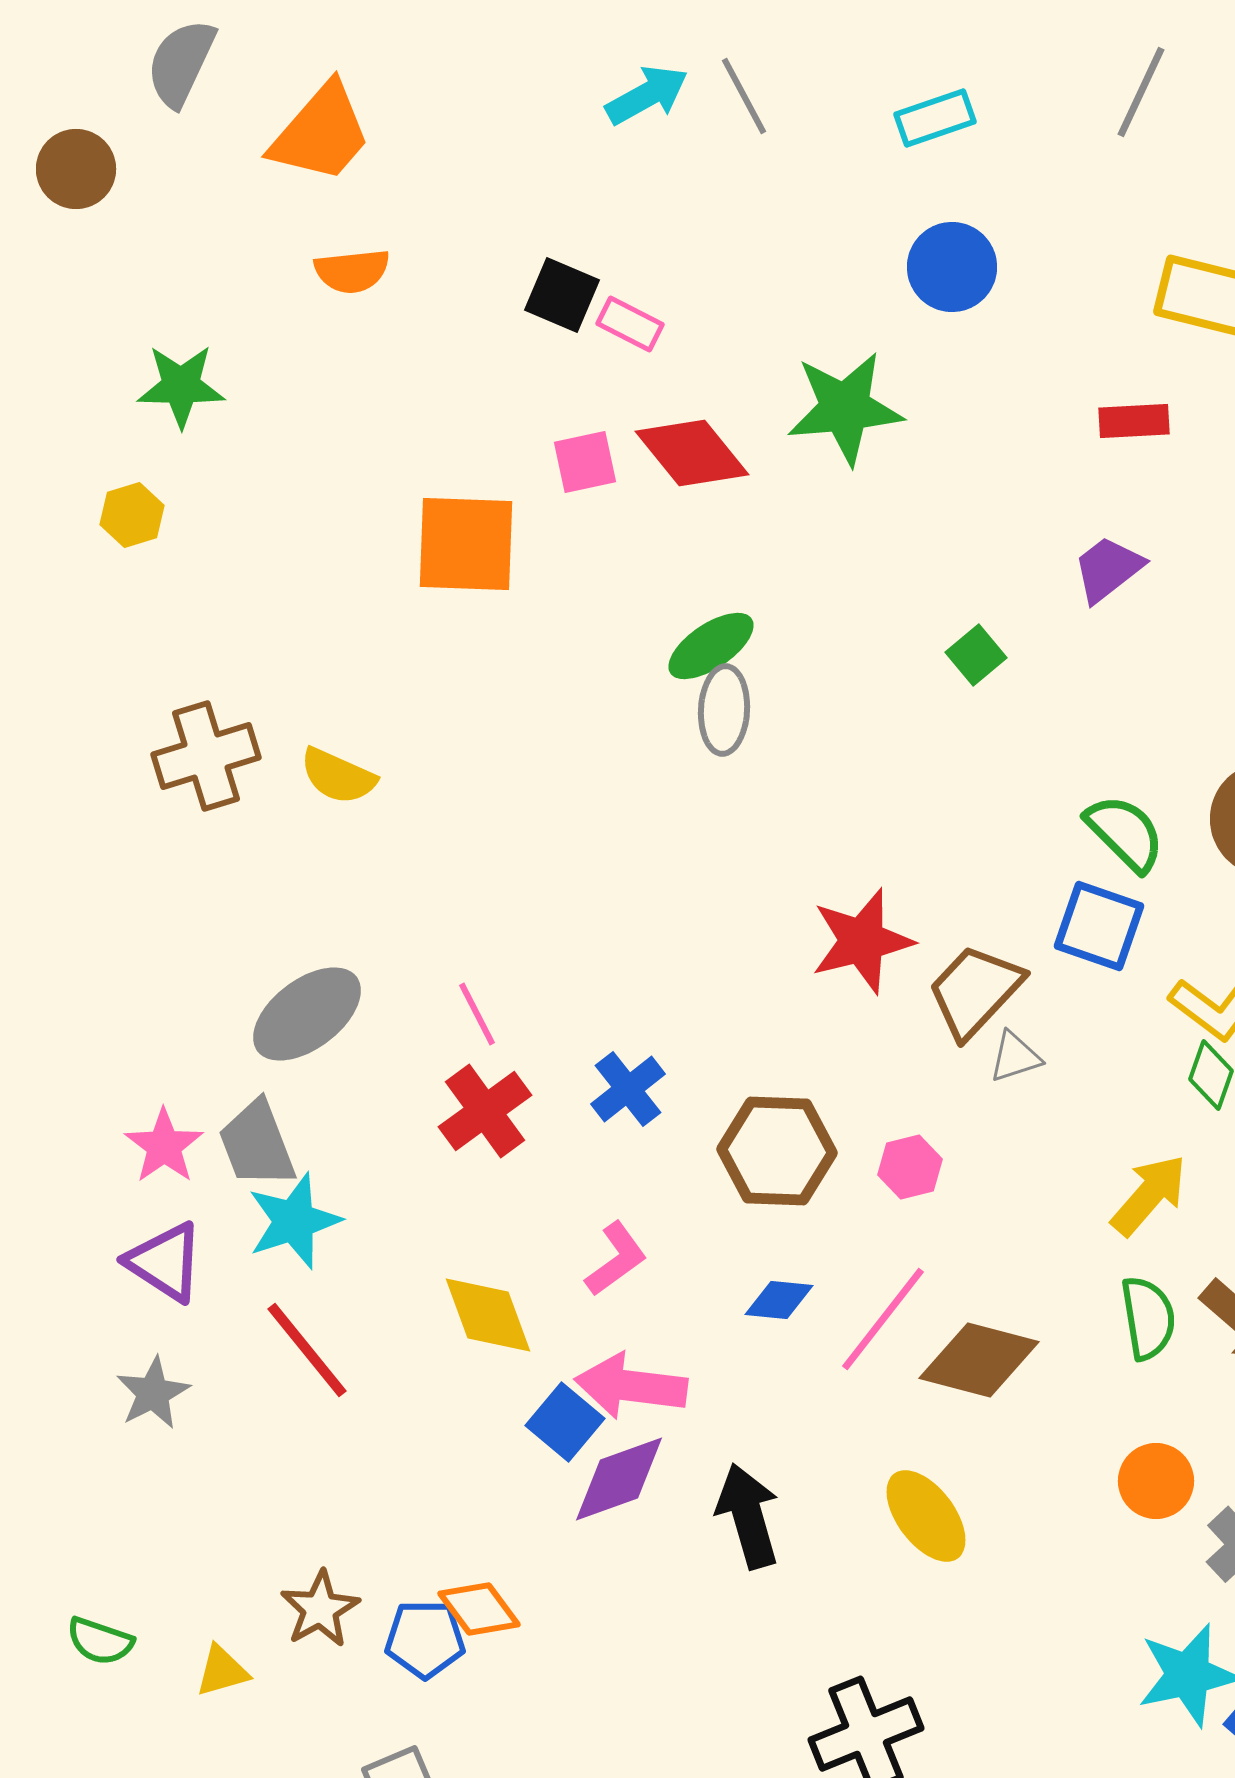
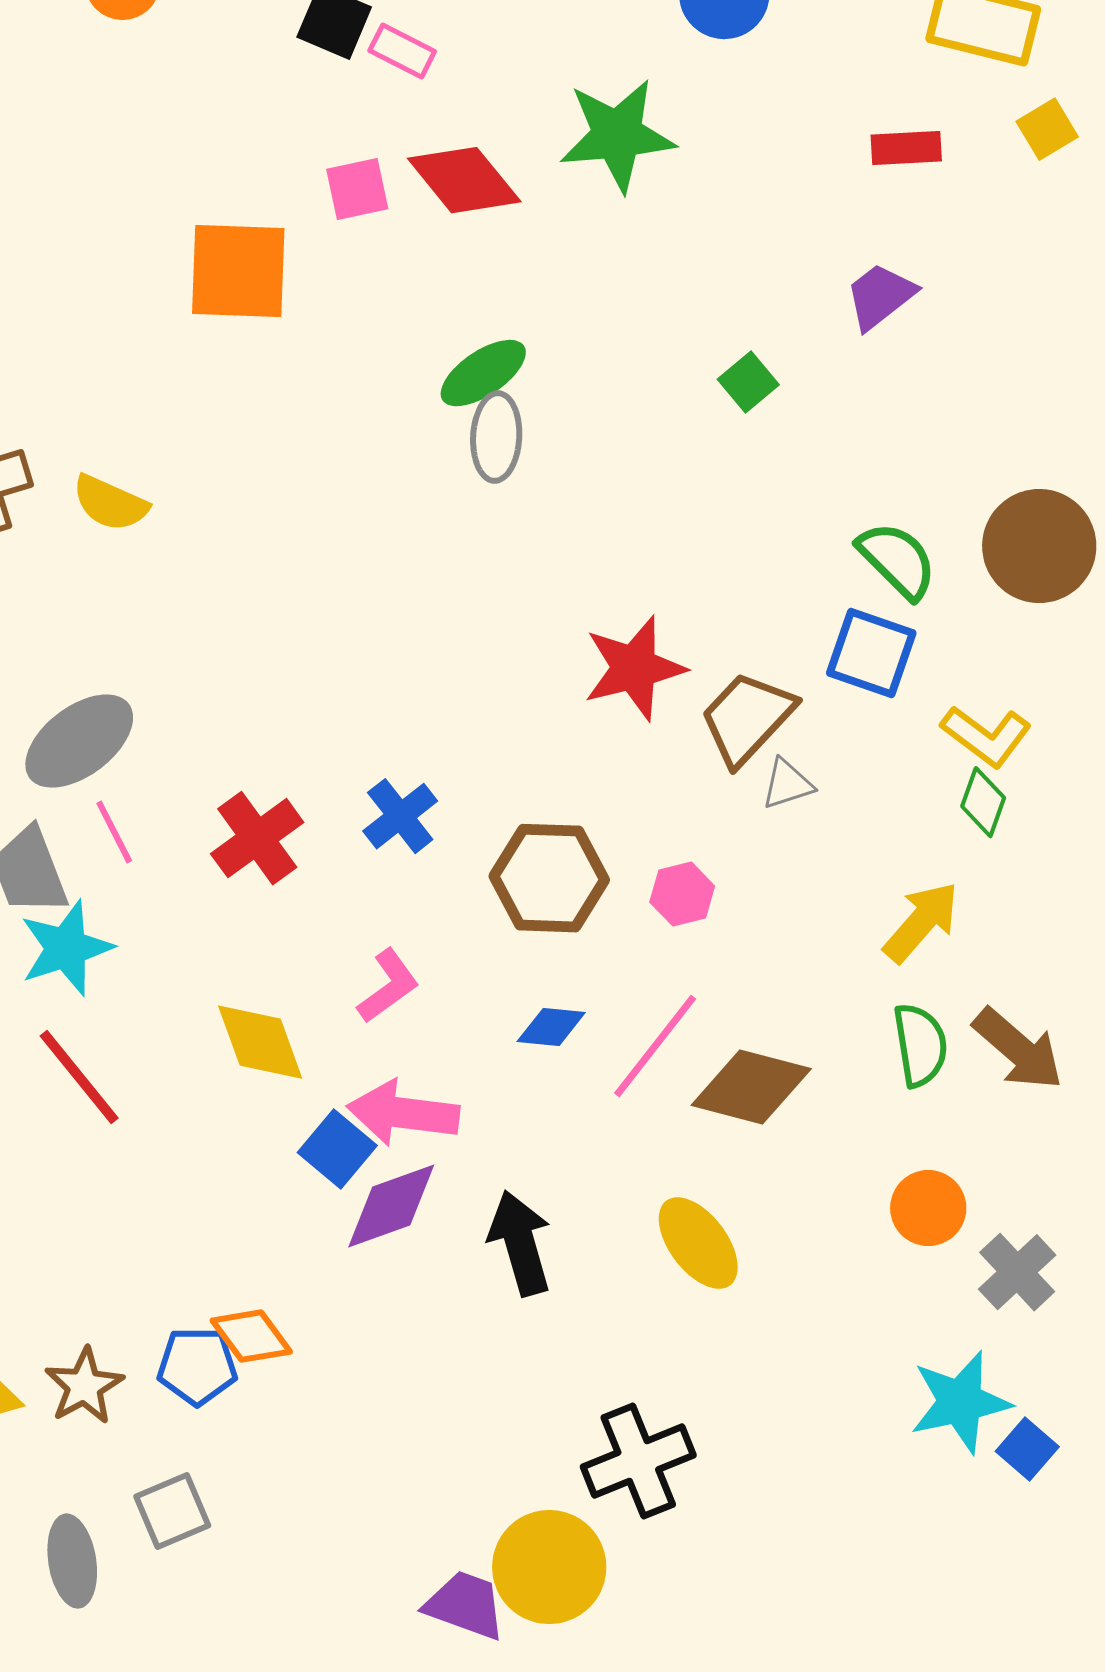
pink line: (477, 1014) -> (114, 832), moved
brown star: (320, 1609) -> (84, 1386), moved

